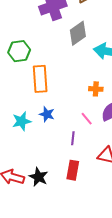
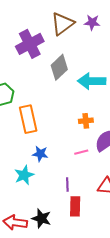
pink line: (87, 119) -> (81, 152), turned -56
cyan star: (22, 121) -> (24, 175), moved
purple line: (73, 138) -> (67, 185), moved

